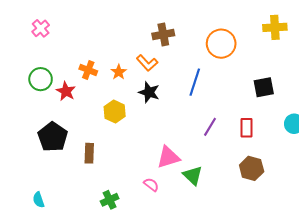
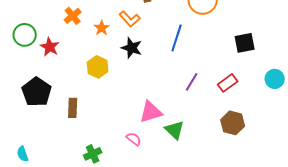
orange cross: (88, 70) -> (73, 16), moved, turned 30
red rectangle: (246, 128) -> (228, 83), turned 54

